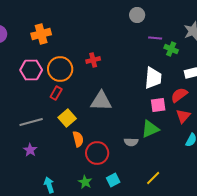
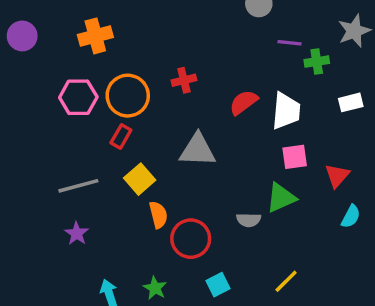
green cross: (171, 49) -> (317, 62), turned -32
red semicircle: (179, 95) -> (244, 102), moved
green star: (85, 182) -> (155, 288), moved

